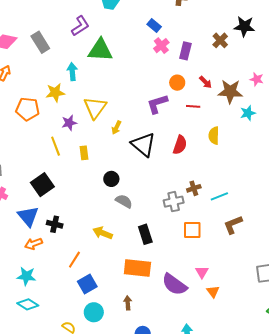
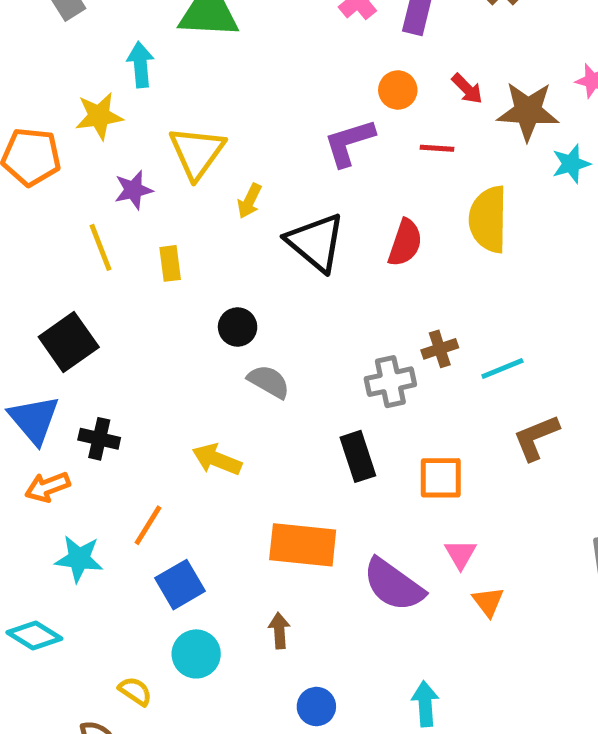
yellow semicircle: (214, 136) -> (488, 219), size x1.5
orange square: (192, 230) -> (441, 478), moved
black rectangle: (145, 234) -> (358, 456), moved
cyan star: (26, 276) -> (79, 559), moved

